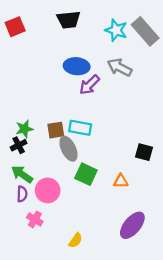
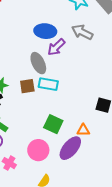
gray ellipse: (69, 149) -> (38, 63), moved
pink circle: (48, 190) -> (38, 150), moved
purple ellipse: (132, 225) -> (70, 148), moved

